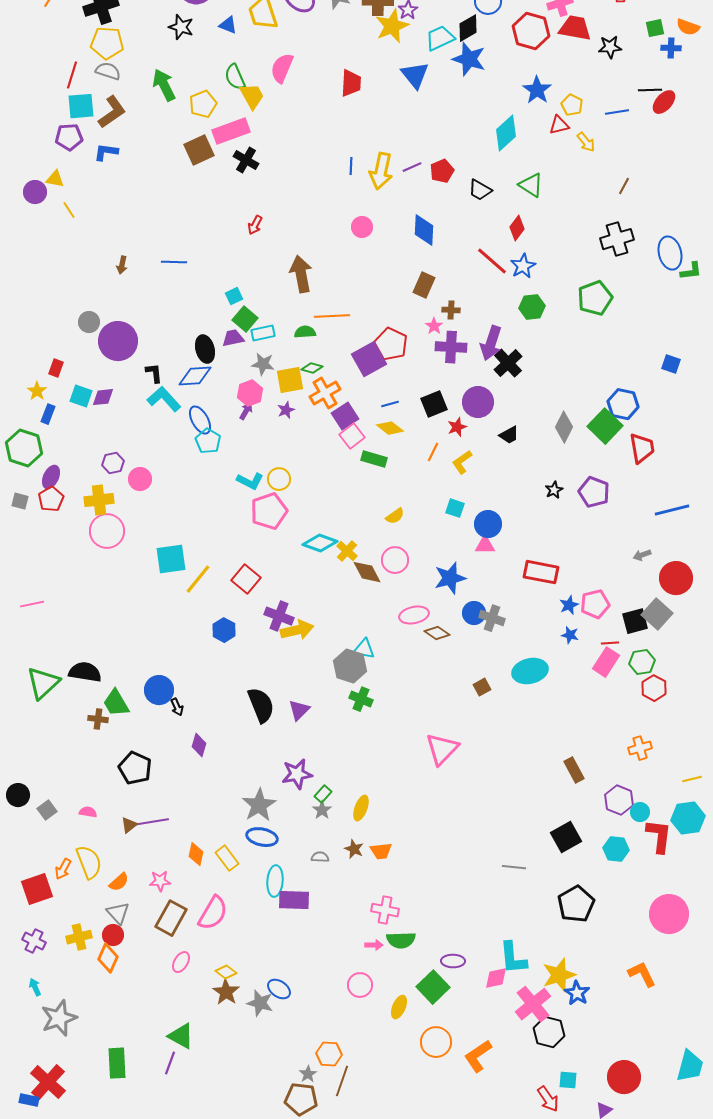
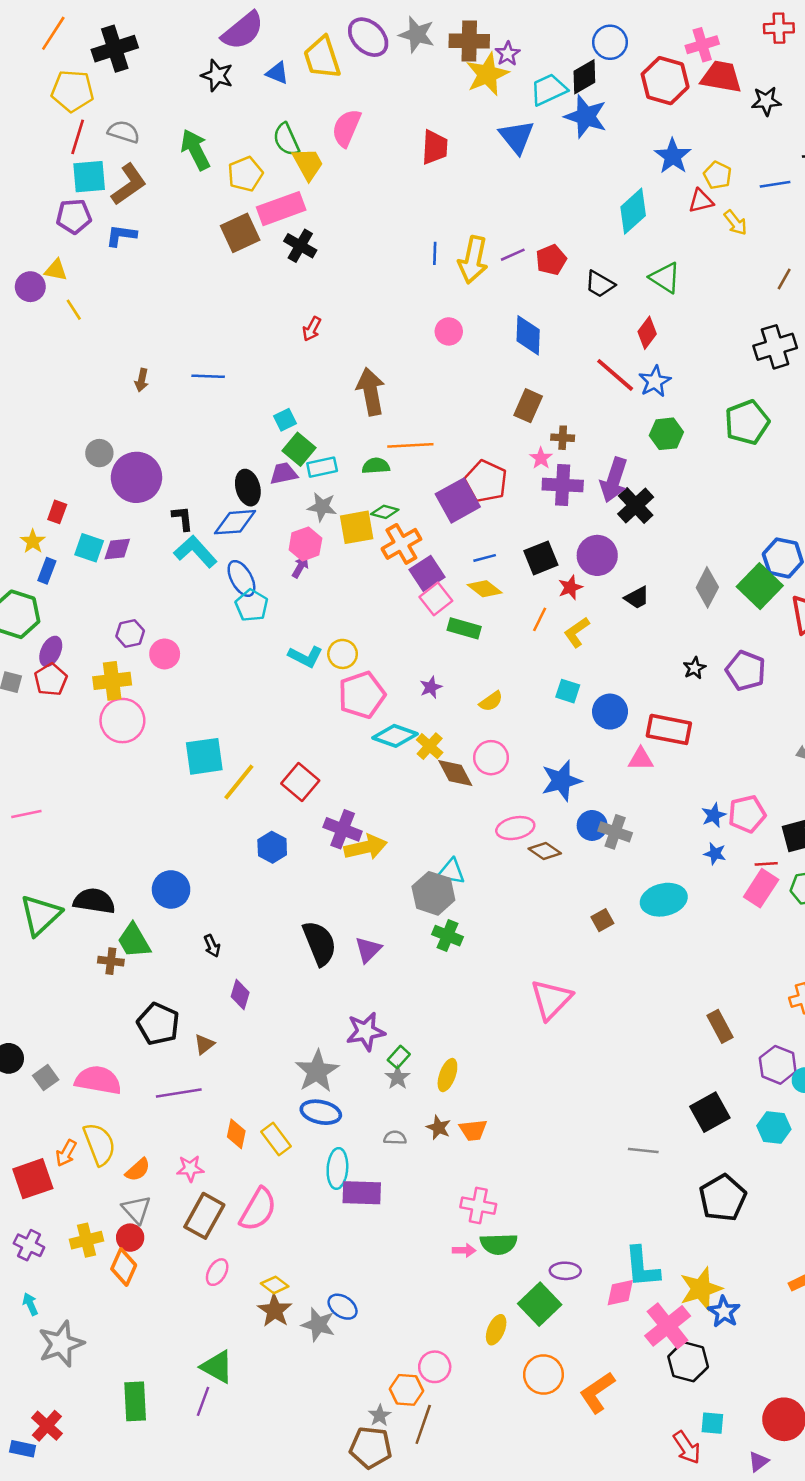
yellow pentagon: (107, 43) -> (73, 91), moved
purple star: (286, 410) -> (431, 687), moved
pink pentagon: (269, 511) -> (362, 695), moved
pink triangle: (485, 545) -> (641, 759), moved
red rectangle: (541, 572) -> (669, 729), moved
blue circle: (159, 690) -> (171, 889), moved
pink semicircle: (88, 812) -> (98, 1080), size x2.0
brown triangle: (129, 825) -> (204, 1044), moved
pink circle: (360, 985) -> (435, 1367), moved
red cross: (48, 1082) -> (47, 1426), size x0.7

